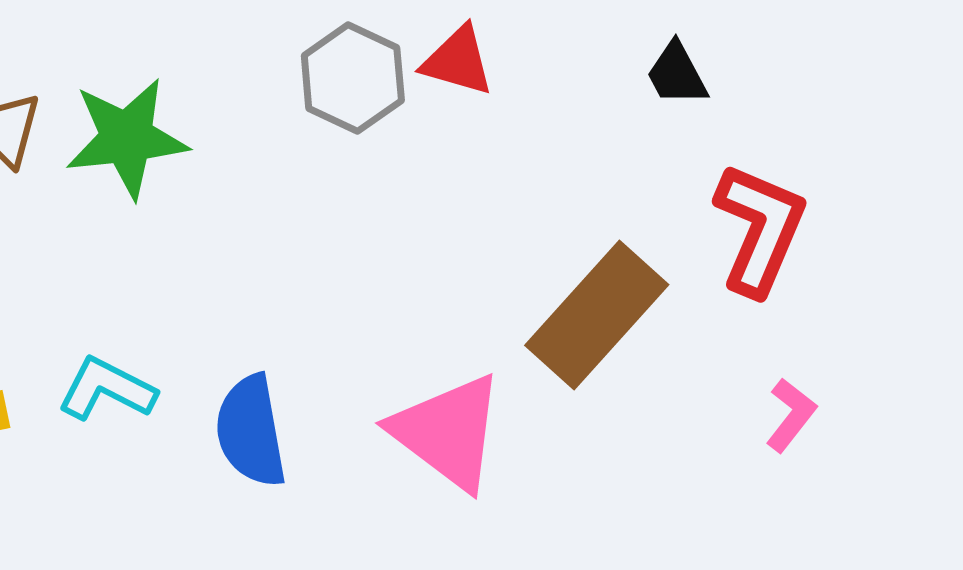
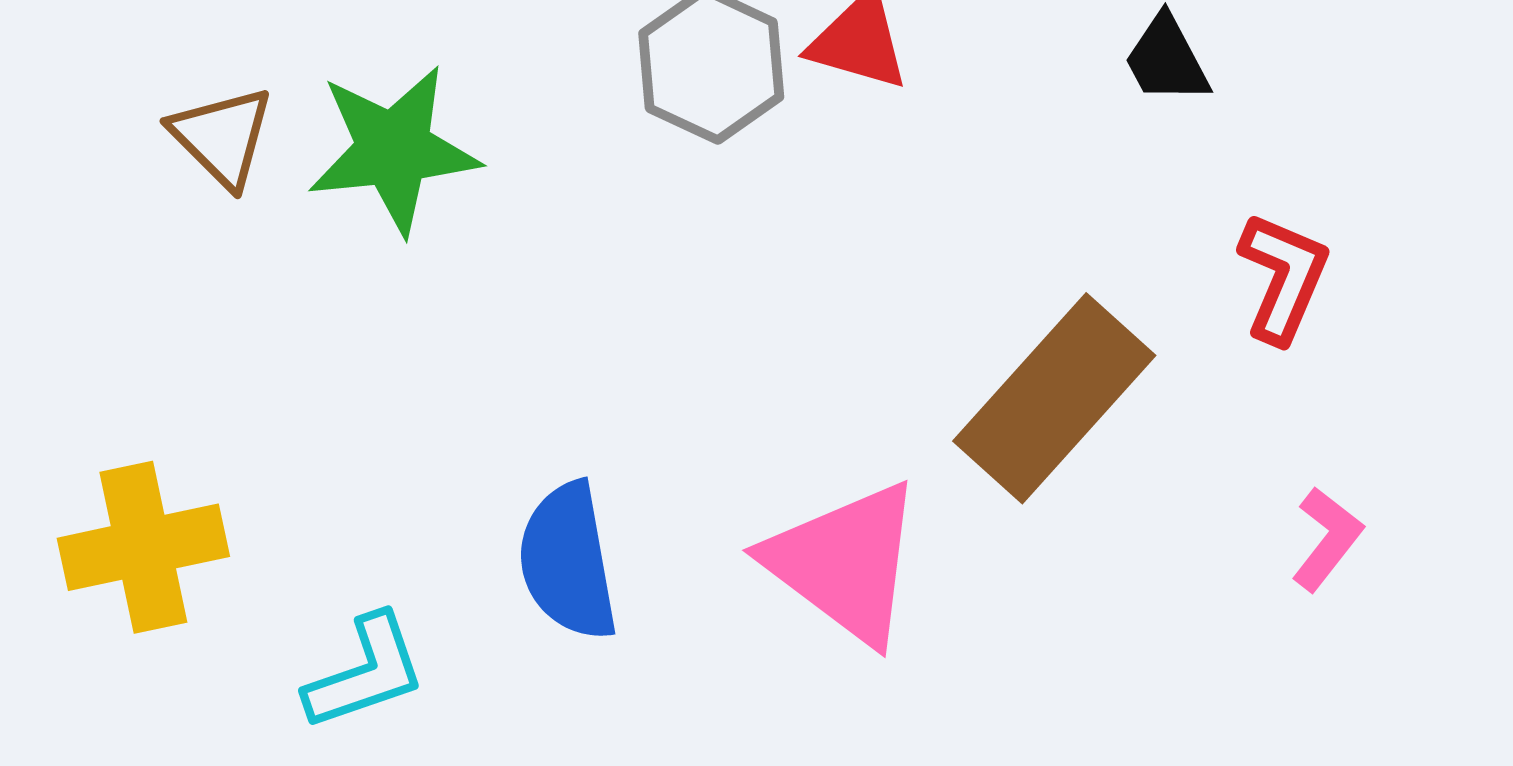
red L-shape: (760, 229) -> (1283, 277), size x0.7
cyan L-shape: (107, 389) -> (365, 672), moved, turned 134

